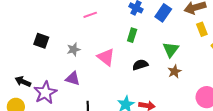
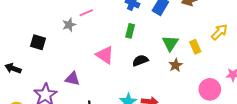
yellow rectangle: (202, 29) -> (195, 47), moved
gray star: (74, 49) -> (69, 25), moved
black arrow: (23, 82) -> (13, 68), moved

